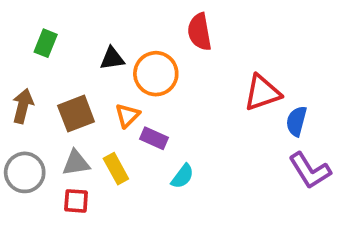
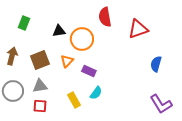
red triangle: (262, 93) -> (138, 29), moved
purple rectangle: (154, 138) -> (89, 71), moved
yellow rectangle: (116, 169) -> (74, 100), moved
purple L-shape: (310, 171) -> (161, 104), moved

